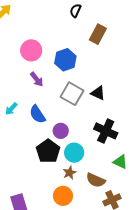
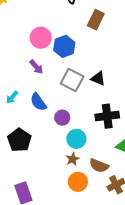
pink circle: (31, 50) -> (41, 38), moved
black cross: (106, 131) -> (107, 116), turned -30
black pentagon: (48, 151) -> (19, 140), moved
orange circle: (63, 196) -> (78, 182), moved

